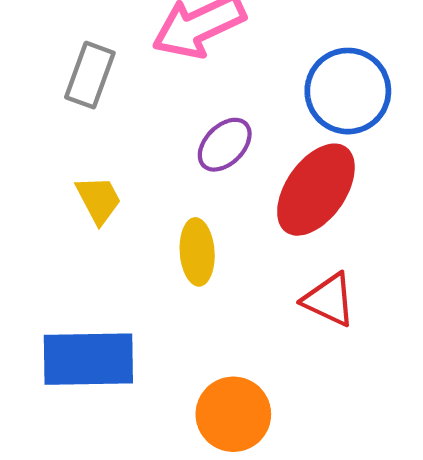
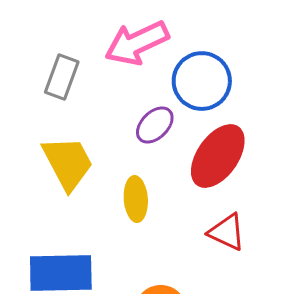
blue circle: (348, 91) -> (202, 81), moved
yellow trapezoid: (99, 200) -> (68, 163), size x1.6

